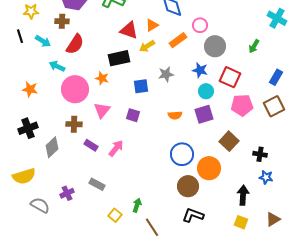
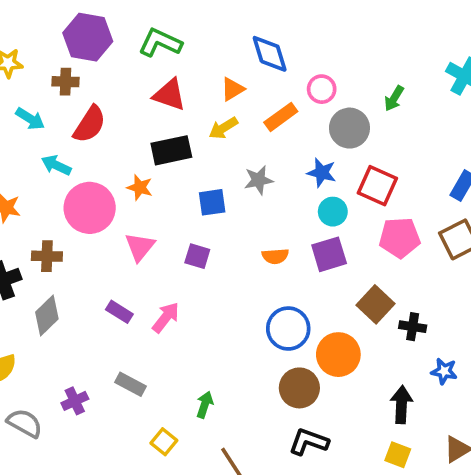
red triangle: (129, 30) -> (169, 95), moved
green arrow: (254, 46) -> (394, 98), moved
brown cross: (74, 124) -> (47, 256), moved
black cross: (260, 154) -> (413, 327), moved
green arrow: (137, 205) -> (205, 405), moved

